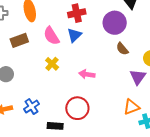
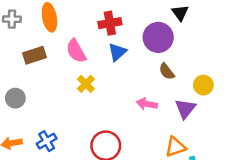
blue triangle: (74, 35) -> (117, 52), moved
yellow cross: (52, 64) -> (86, 84), moved
pink arrow: (87, 74) -> (147, 104), moved

